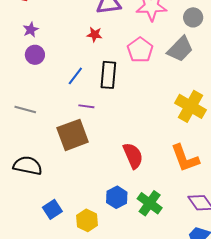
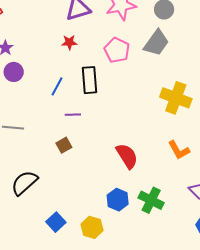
brown square: (73, 135) -> (64, 145), size x0.5
orange L-shape: (185, 158) -> (179, 150), size x0.7
black semicircle: (28, 166) -> (24, 183), turned -44

